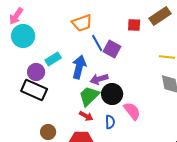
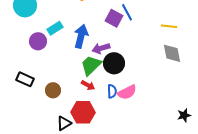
blue line: (97, 43) -> (127, 12), moved
black rectangle: (34, 90) -> (25, 79), moved, size x0.7
pink semicircle: (132, 111) -> (127, 92), moved, turned 102
brown circle: (48, 132) -> (53, 90), moved

